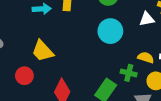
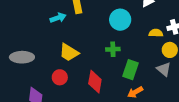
green cross: (129, 73) -> (113, 49), moved

